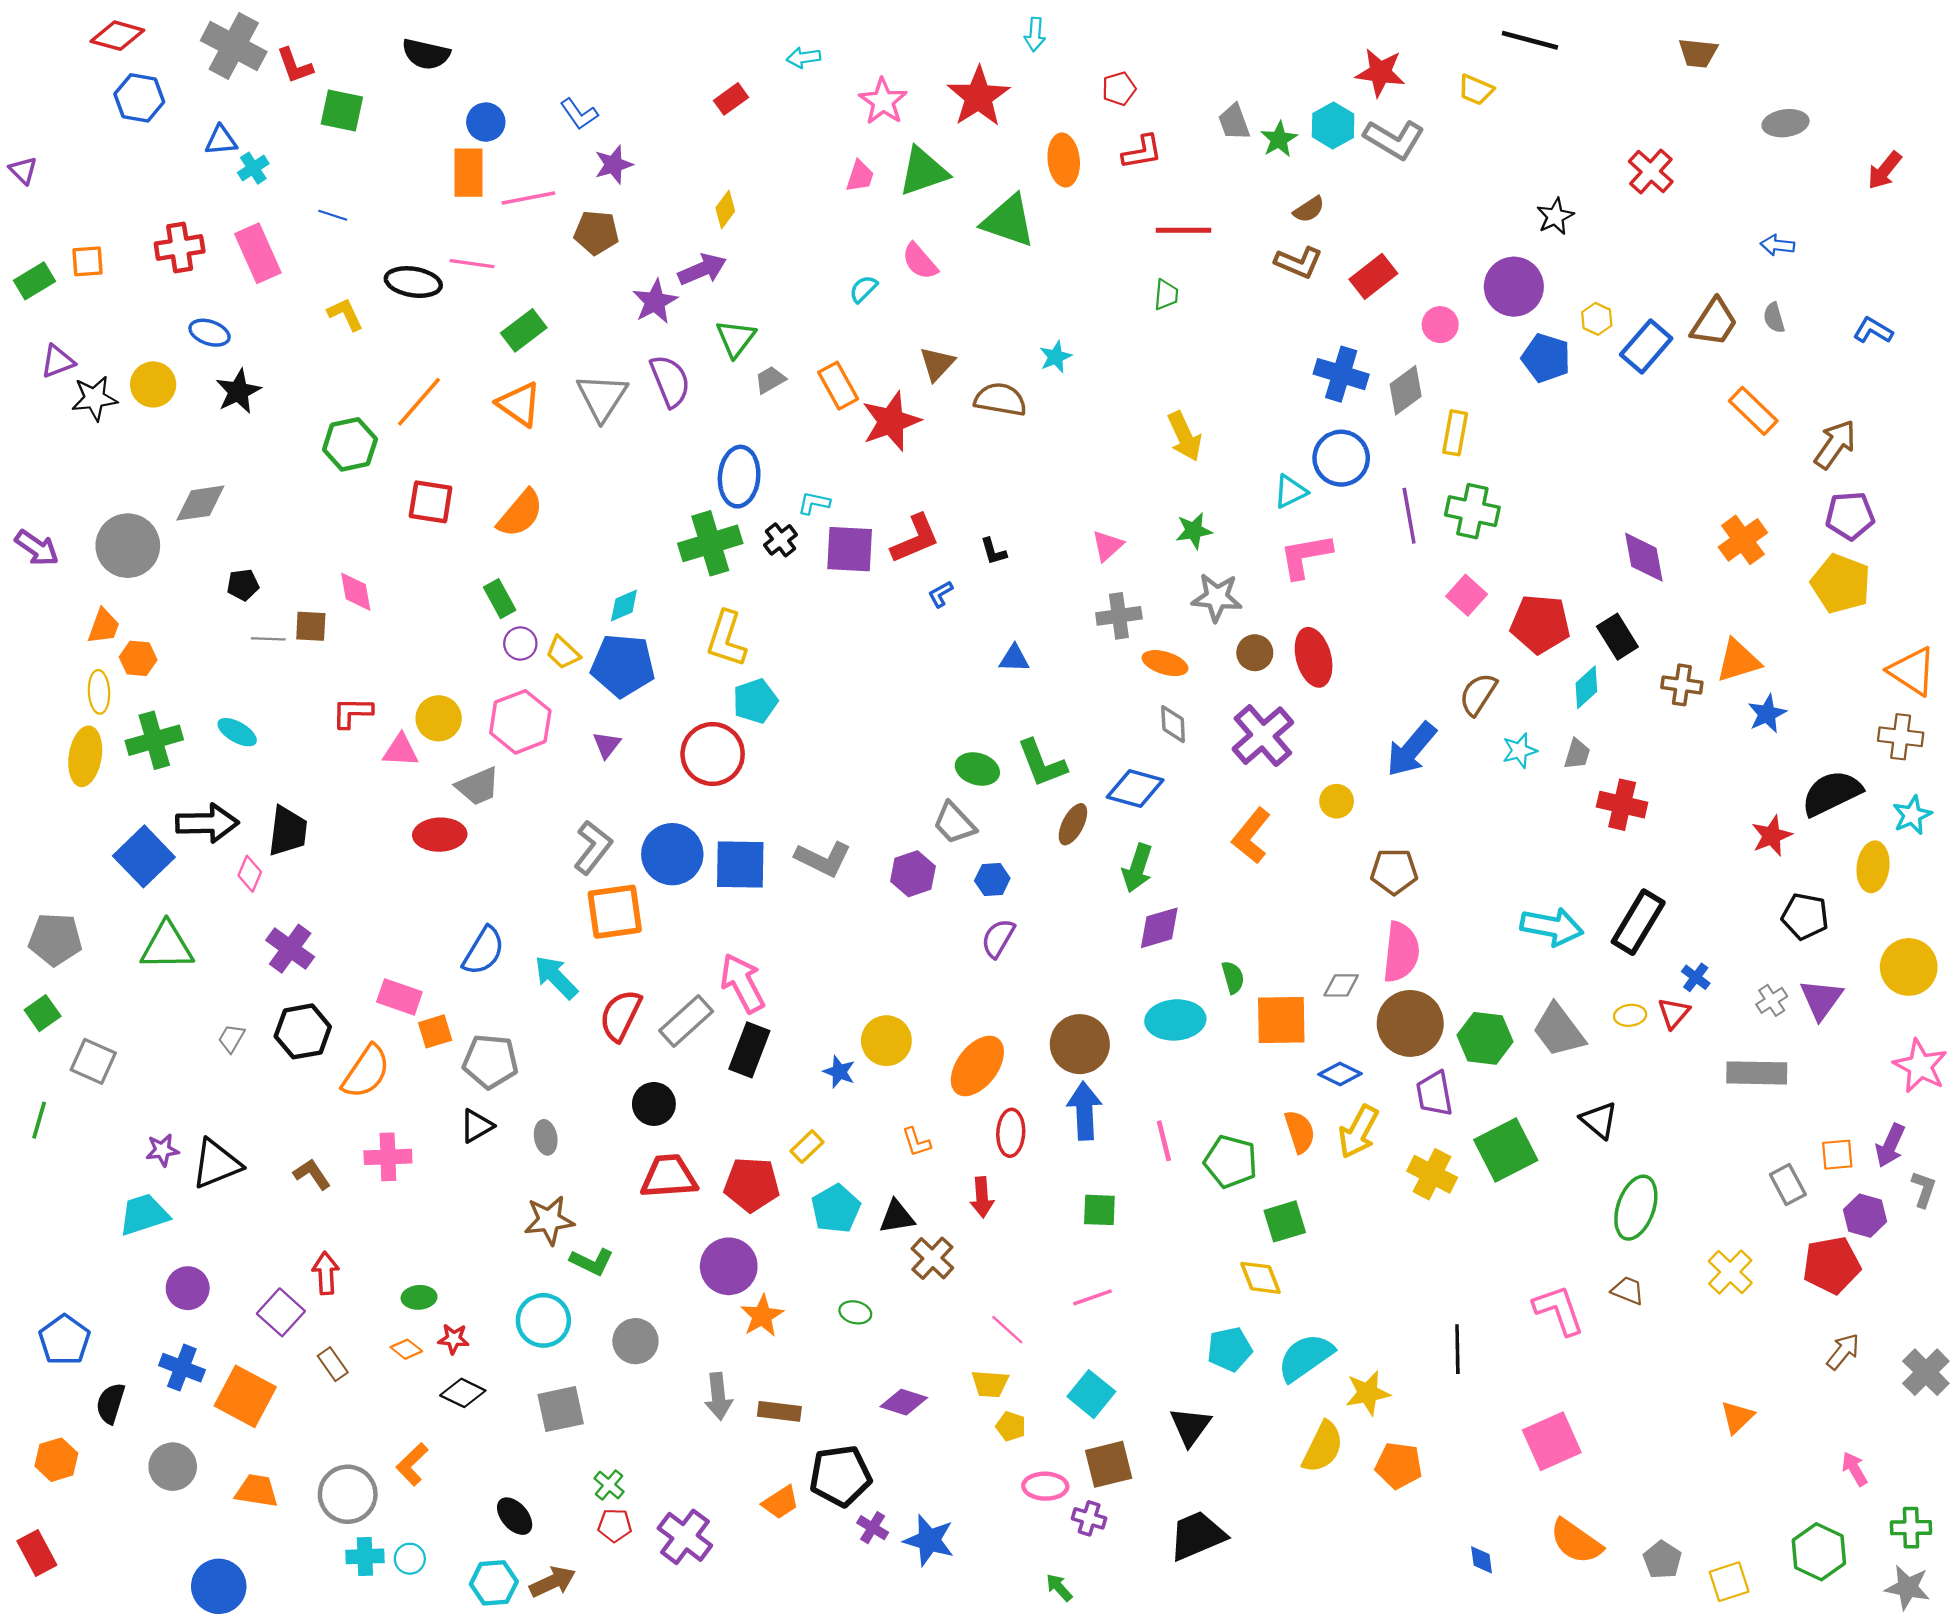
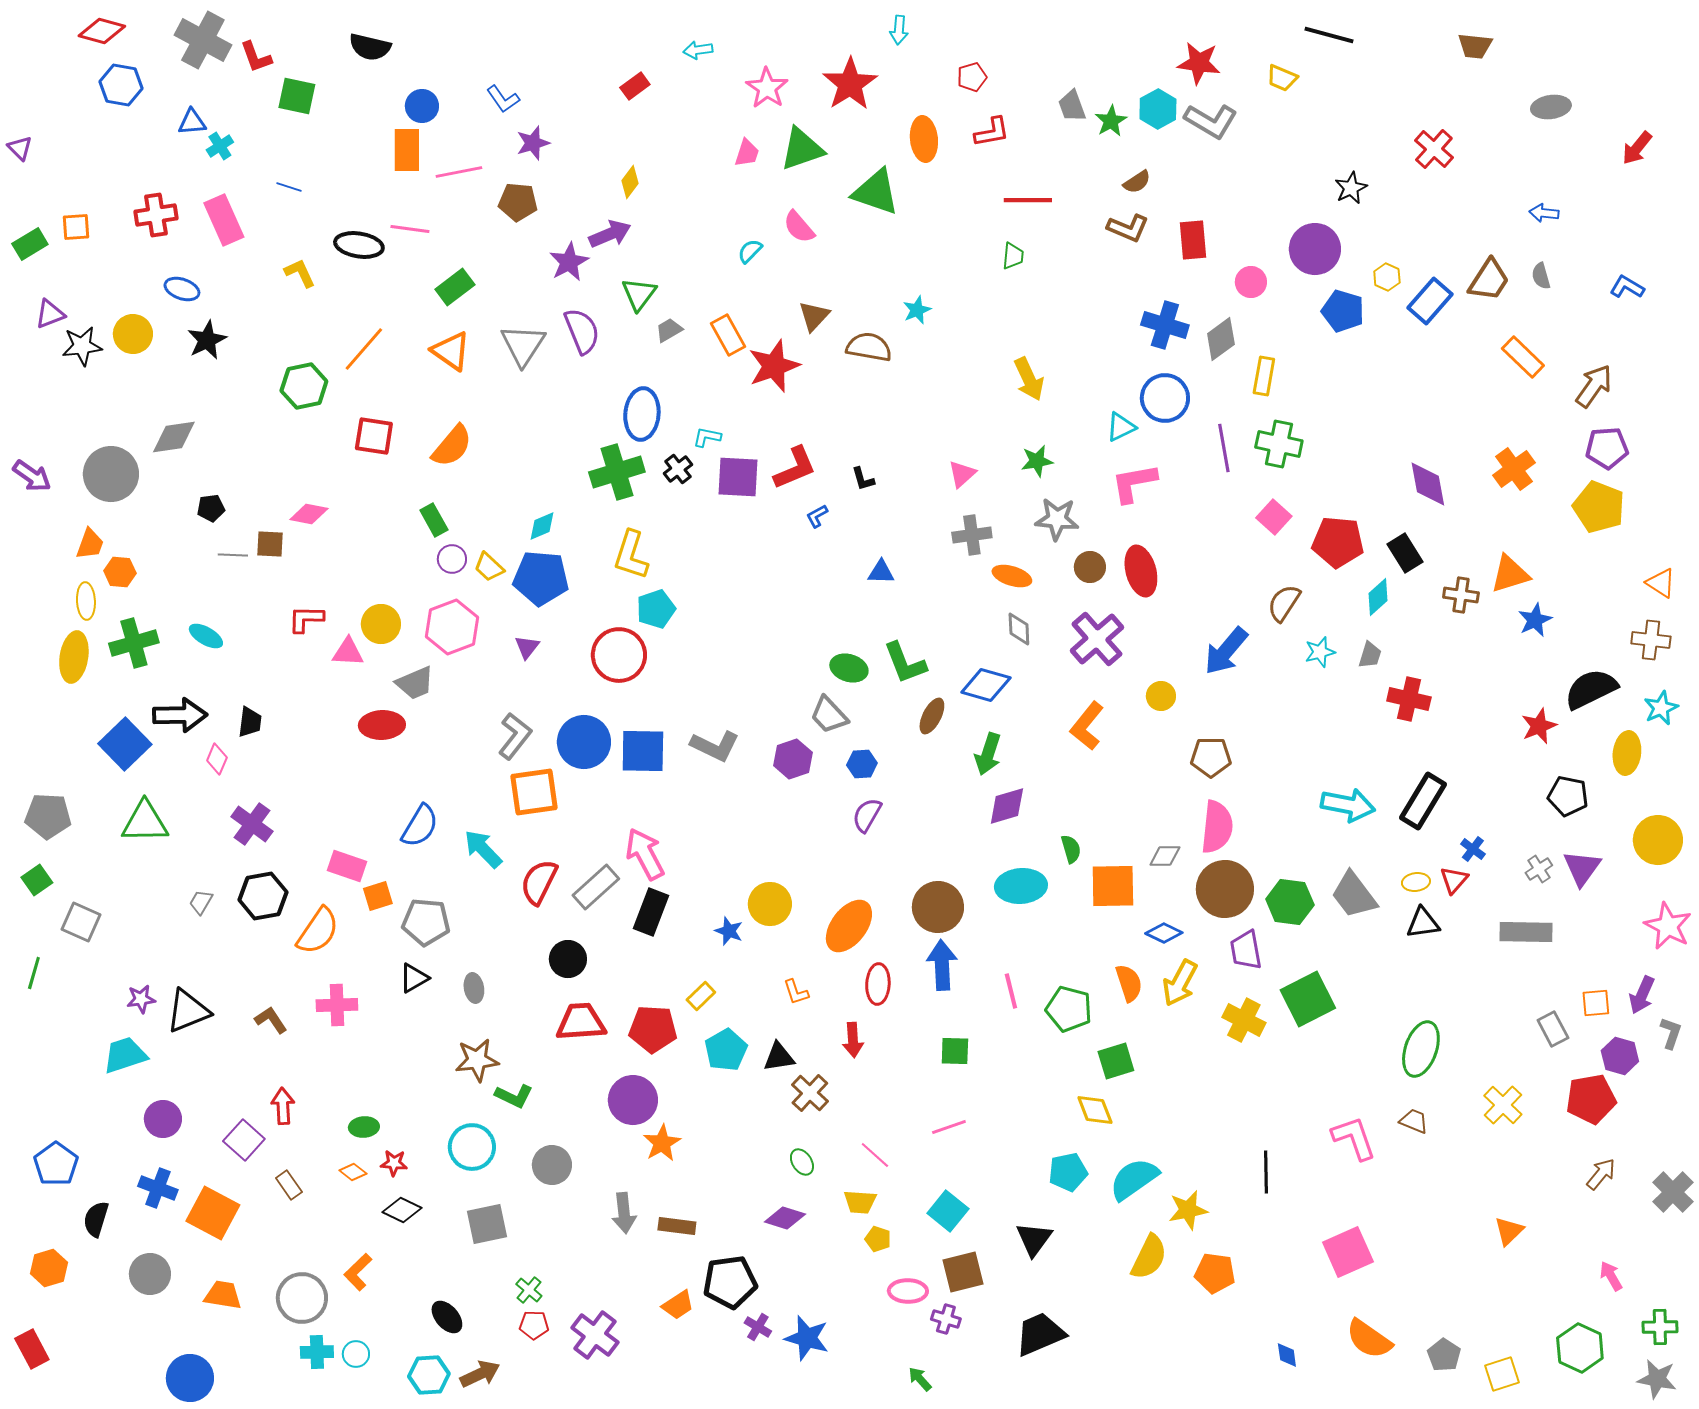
red rectangle: (1373, 276) -> (1193, 240), turned -57
pink diamond: (356, 592) -> (309, 514), turned -69
orange triangle: (1912, 671) -> (1661, 583), size x0.7
black trapezoid: (288, 831) -> (250, 722), size x0.7
black triangle: (1599, 1120) -> (1423, 923), moved, turned -48
green ellipse: (855, 1312) -> (802, 1162), moved, turned 44

